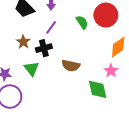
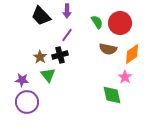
green semicircle: (82, 22) -> (97, 22), moved
brown star: (23, 42) -> (40, 57), moved
brown semicircle: (71, 66) -> (108, 49), moved

